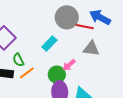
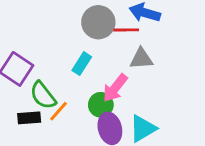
green semicircle: (18, 60) -> (43, 95), size x1.5
pink arrow: (69, 65) -> (115, 88), size x1.5

